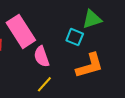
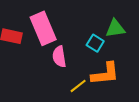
yellow line: (44, 84) -> (78, 86), moved

